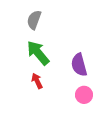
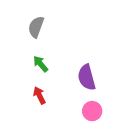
green arrow: (38, 53) -> (41, 64), size x0.6

